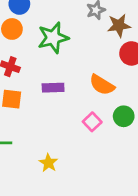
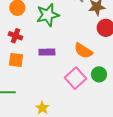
pink square: (92, 122) -> (76, 78), size x1.5

